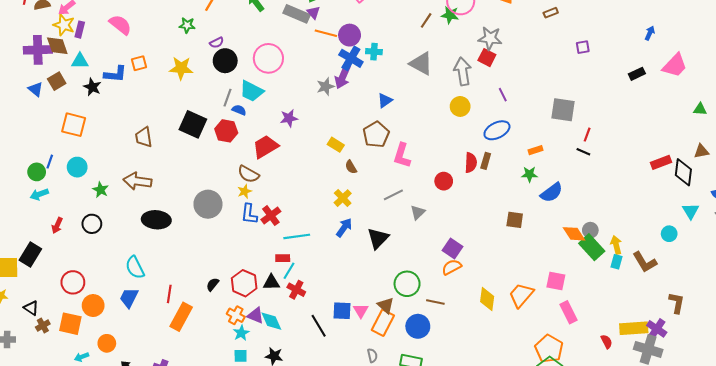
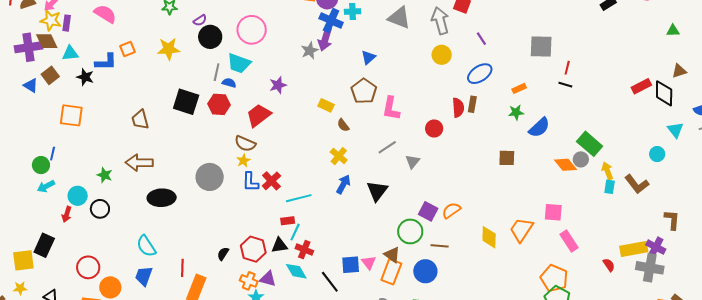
cyan circle: (77, 167) -> (78, 196), moved
green rectangle: (592, 247) -> (590, 144), moved
purple square: (453, 248) -> (428, 211), moved
cyan diamond: (271, 321) -> (296, 271), moved

